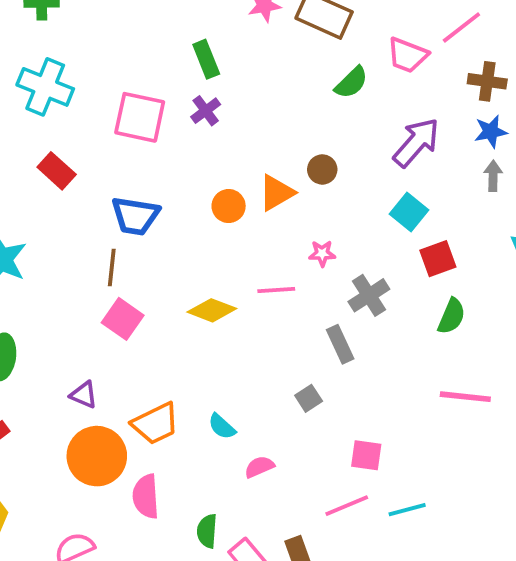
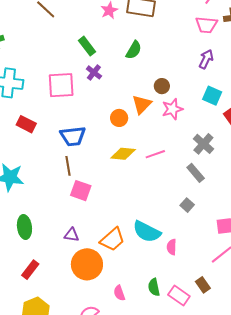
pink trapezoid: (407, 55) -> (206, 25), moved
green semicircle: (351, 82) -> (134, 50), moved
purple arrow: (416, 143) -> (206, 59), size x0.7
pink star: (322, 253) -> (172, 109), moved, size x1.5
yellow diamond: (212, 310) -> (123, 154), moved
cyan semicircle: (222, 426) -> (147, 232), size x1.8
pink semicircle: (259, 467) -> (172, 247), turned -49
pink semicircle: (146, 496) -> (119, 293), moved, size x0.7

